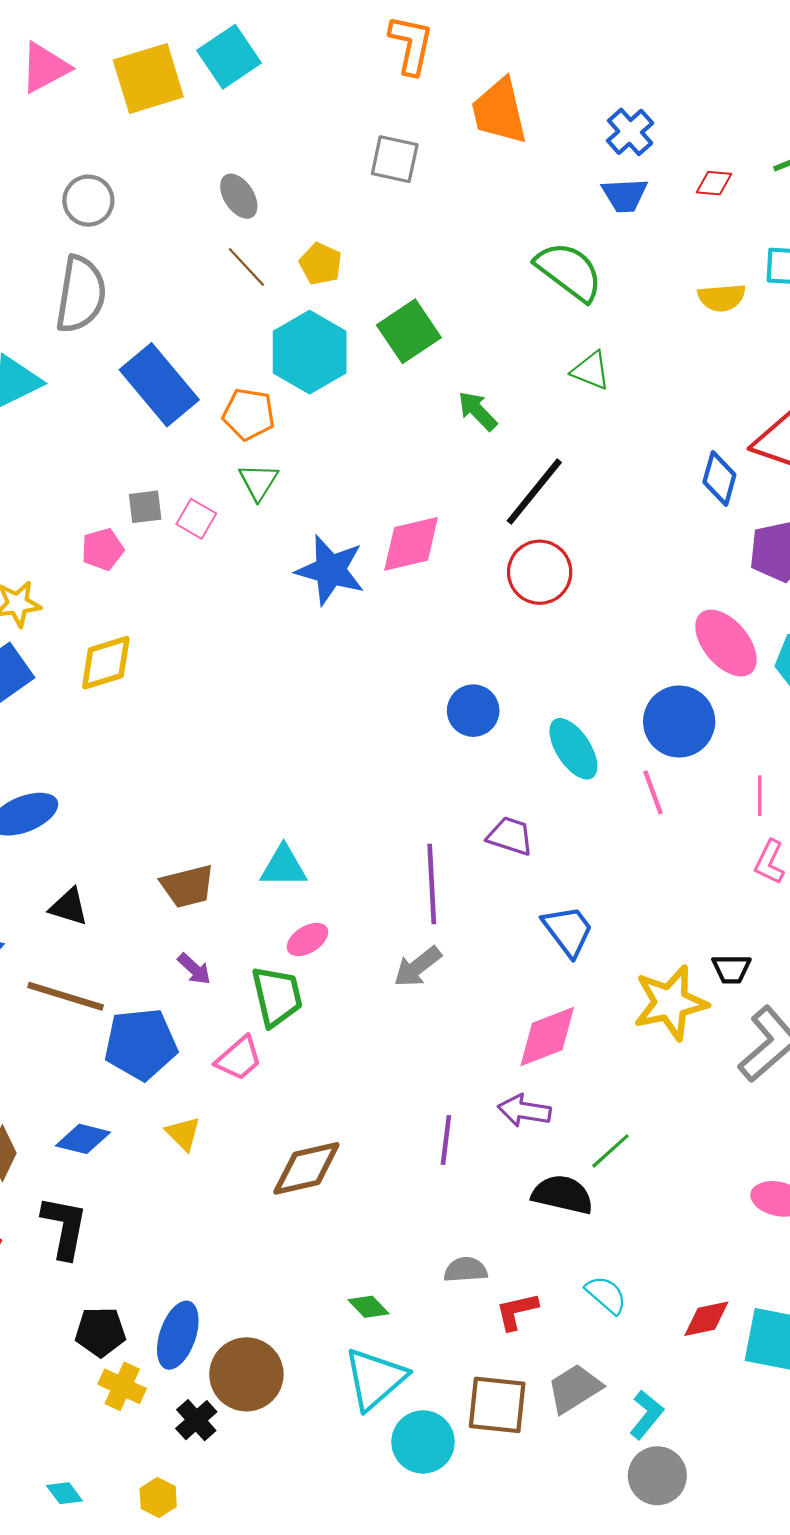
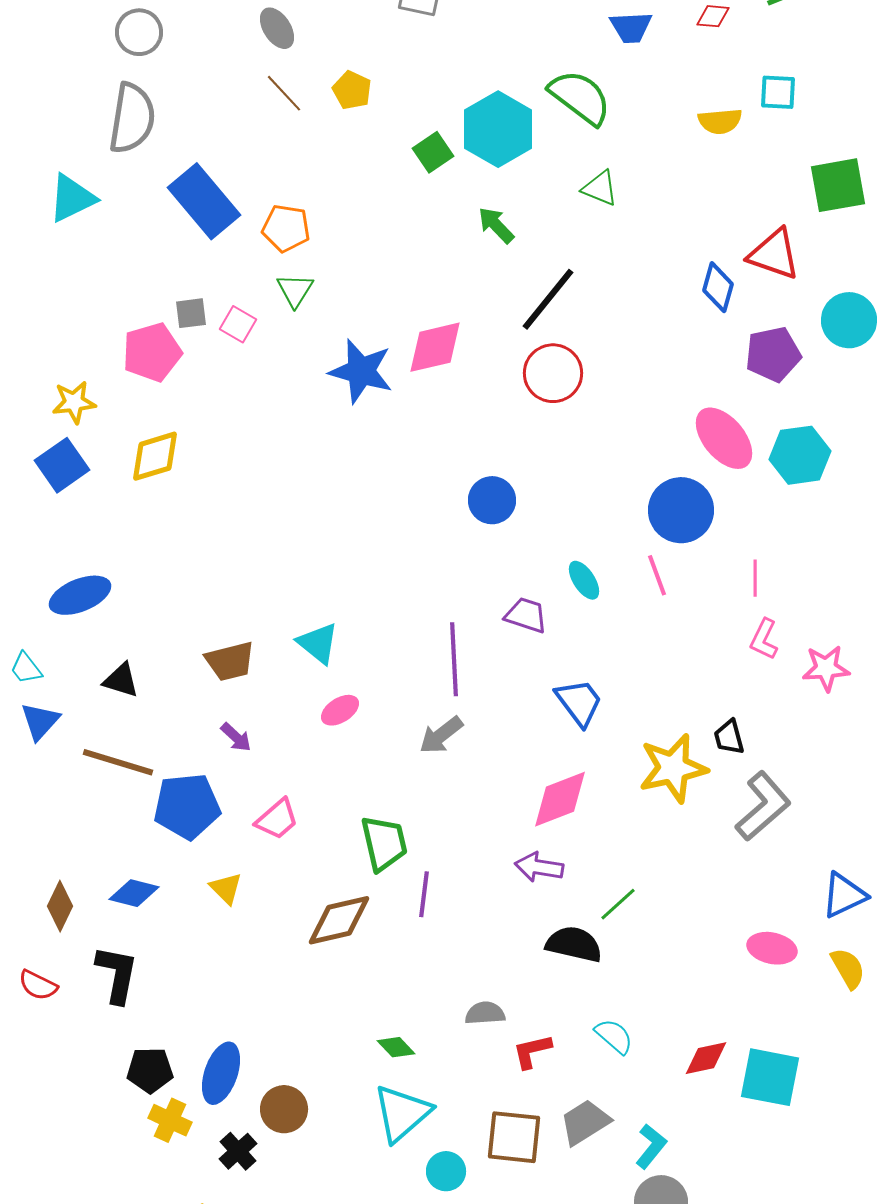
green square: (409, 331) -> (433, 152), size x0.7
cyan hexagon: (310, 352) -> (498, 129), moved
pink pentagon: (103, 549) -> (152, 352), size x1.5
cyan ellipse: (573, 749) -> (584, 580), moved, size x0.7
cyan triangle: (284, 866) -> (318, 643), turned 39
black trapezoid: (731, 969) -> (729, 737), turned 75
green trapezoid: (277, 996) -> (384, 843), moved
purple line: (446, 1140) -> (424, 894), moved
brown circle: (246, 1374) -> (284, 1109), size x0.7
cyan circle: (423, 1442) -> (446, 1171), size x0.7

